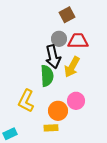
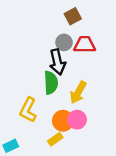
yellow arrow: (72, 67) -> (78, 92), moved
pink circle: (76, 101) -> (77, 120), moved
yellow rectangle: (51, 128) -> (55, 139), turned -32

